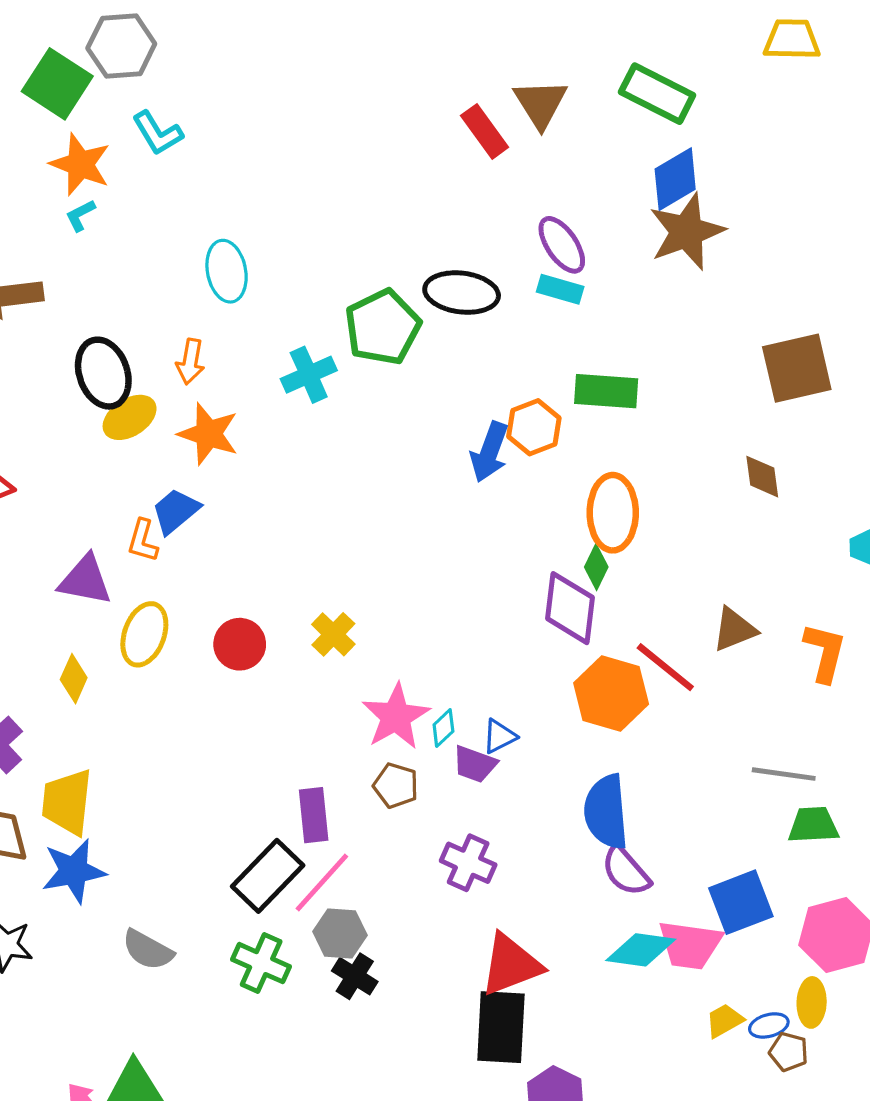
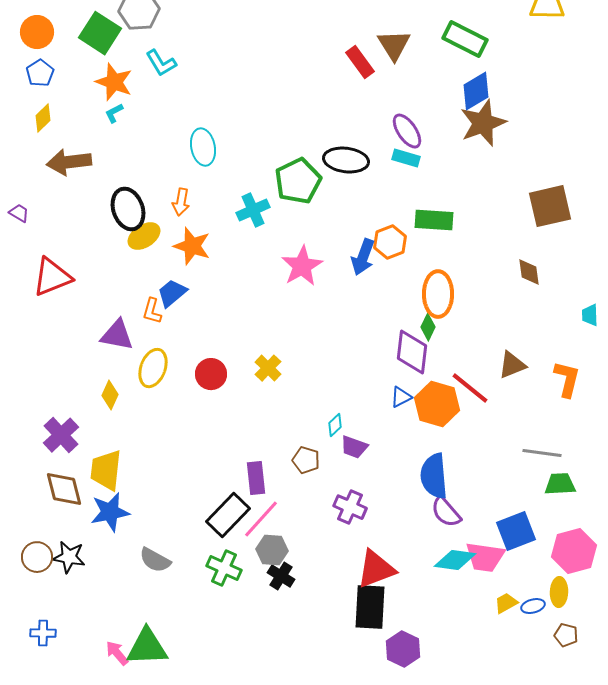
pink star: (396, 717) -> (302, 266), moved
blue triangle: (499, 736) -> (401, 397), moved
brown pentagon: (789, 1052) -> (566, 635), moved

